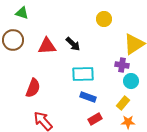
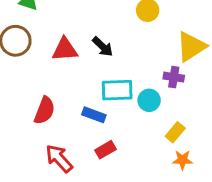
cyan circle: (131, 81) -> (149, 100), moved
blue rectangle: (88, 97) -> (94, 115), moved
red rectangle: (95, 119) -> (106, 150), moved

